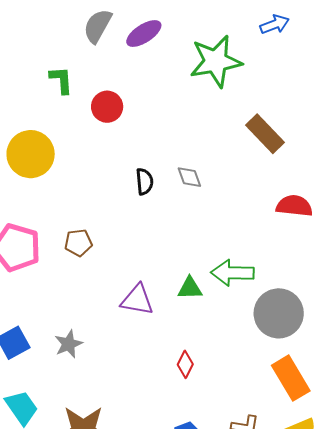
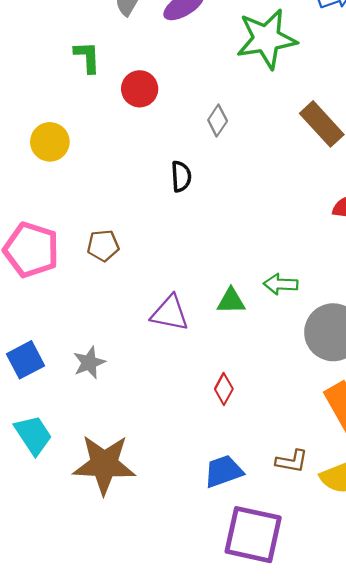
yellow circle: (31, 154) -> (50, 142), size x0.7
gray diamond: (189, 177) -> (218, 120), moved, turned 52
green arrow: (232, 273) -> (281, 284), size x0.7

